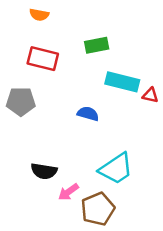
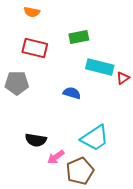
red triangle: (150, 95) -> (123, 78), turned -48

